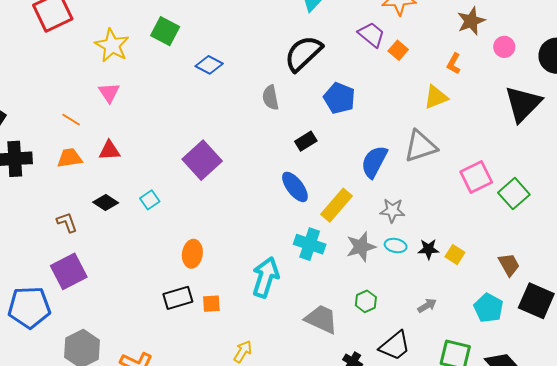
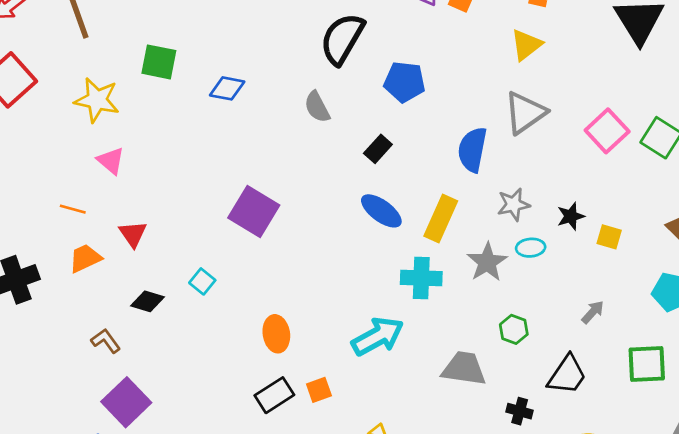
red triangle: (109, 150) -> (133, 234), turned -45
black star: (428, 249) -> (571, 216), moved
cyan arrow: (265, 277) -> (378, 336), turned 60

